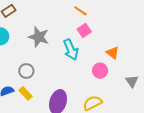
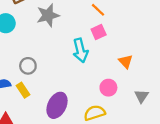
gray star: (39, 37) -> (48, 15), moved, turned 30
pink circle: (100, 71) -> (108, 88), moved

